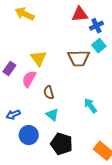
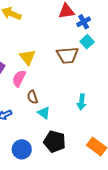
brown semicircle: (49, 92) -> (32, 97), moved
cyan arrow: (90, 106) -> (82, 102), turned -133
blue circle: (29, 135) -> (22, 149), moved

